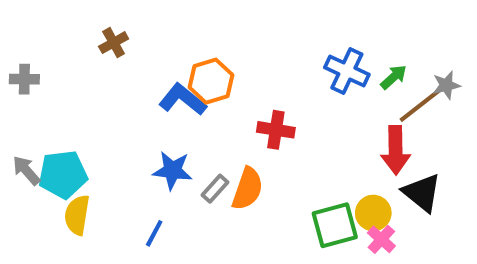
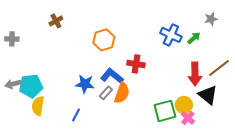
gray star: (446, 85) -> (211, 19), moved
blue L-shape: (183, 99) -> (112, 76), moved
brown line: (420, 105) -> (219, 68), moved
gray arrow: (26, 170) -> (13, 84), turned -63

